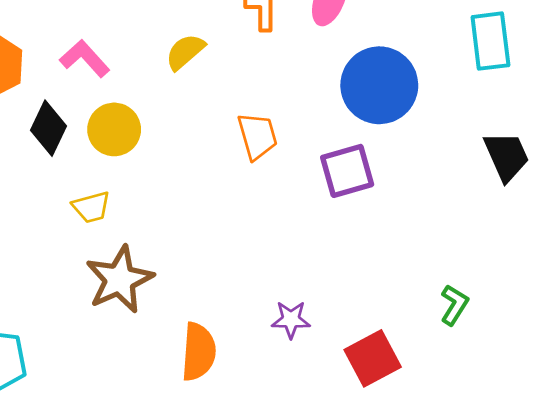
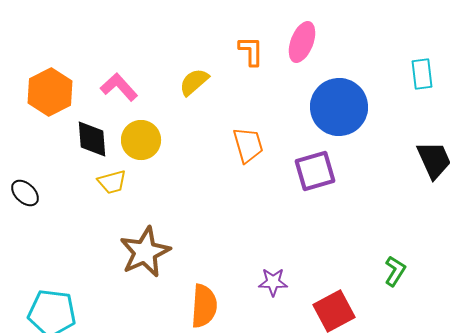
cyan rectangle: (490, 41) -> (422, 74), size x0.7
black diamond: (49, 128) -> (92, 139), turned -30
yellow trapezoid: (91, 207) -> (112, 182), moved

